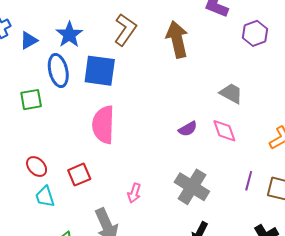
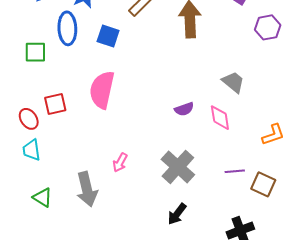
blue square: (100, 71) -> (108, 36), size x0.7
red square: (79, 175) -> (55, 104), moved
purple line: (249, 181) -> (235, 171), turned 60

